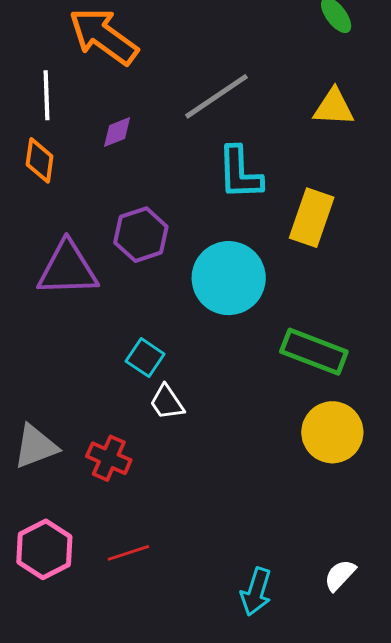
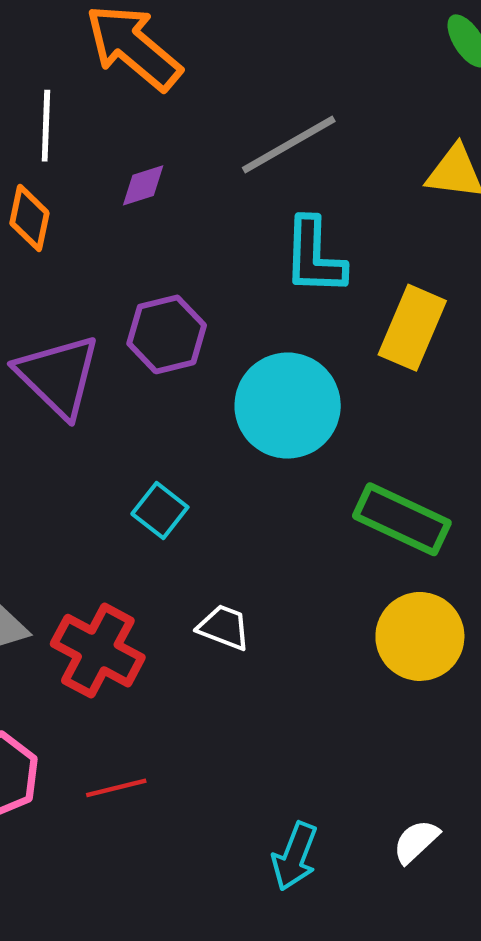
purple triangle: (67, 269) -> (58, 376), turned 42
white trapezoid: (167, 402) -> (224, 627), moved, turned 141
red cross: (109, 458) -> (98, 651), size x1.4

